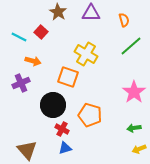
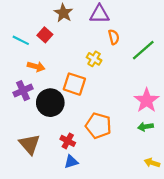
orange semicircle: (124, 20) -> (114, 37), moved
yellow cross: (86, 54) -> (94, 59), size x0.6
black circle: (53, 105) -> (50, 103), moved
green arrow: (134, 128) -> (145, 127), moved
yellow arrow: (139, 149) -> (152, 163), turned 40
brown triangle: (27, 150) -> (30, 144), moved

